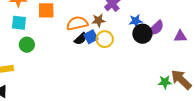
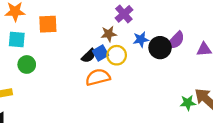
blue star: (136, 21) -> (141, 39), moved
orange semicircle: (77, 23) -> (98, 77), moved

